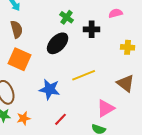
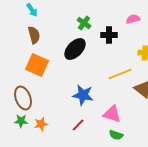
yellow line: (84, 75) -> (120, 74), moved
blue star: (50, 89) -> (83, 95), moved
pink triangle: (106, 108) -> (112, 114), moved, turned 48

